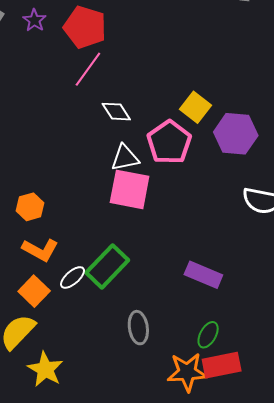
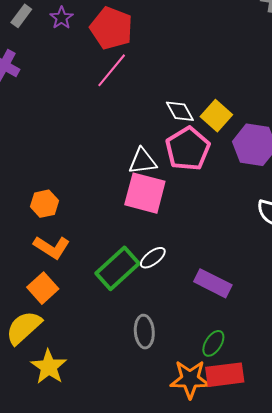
white diamond: (116, 112) -> (180, 111), moved
white ellipse: (73, 277) -> (153, 258), moved

